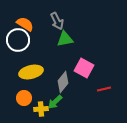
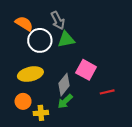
white circle: (18, 40) -> (40, 40), moved
green arrow: (55, 102) -> (65, 101), moved

